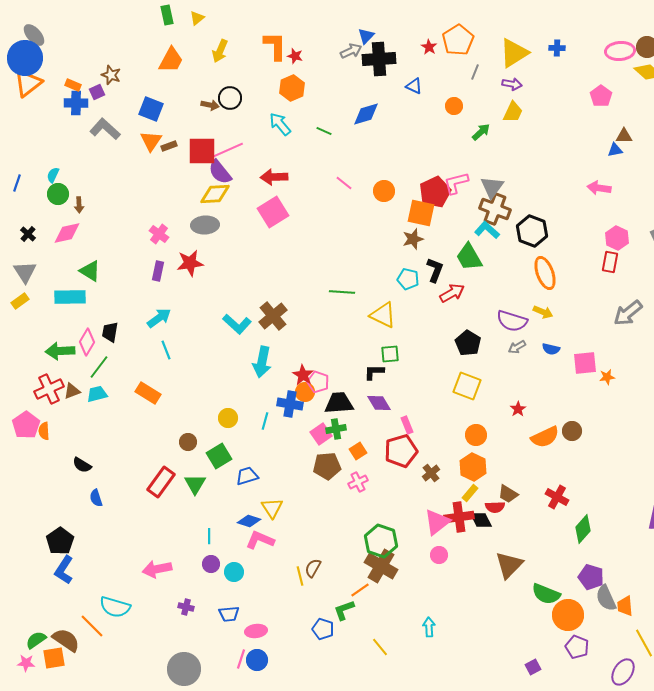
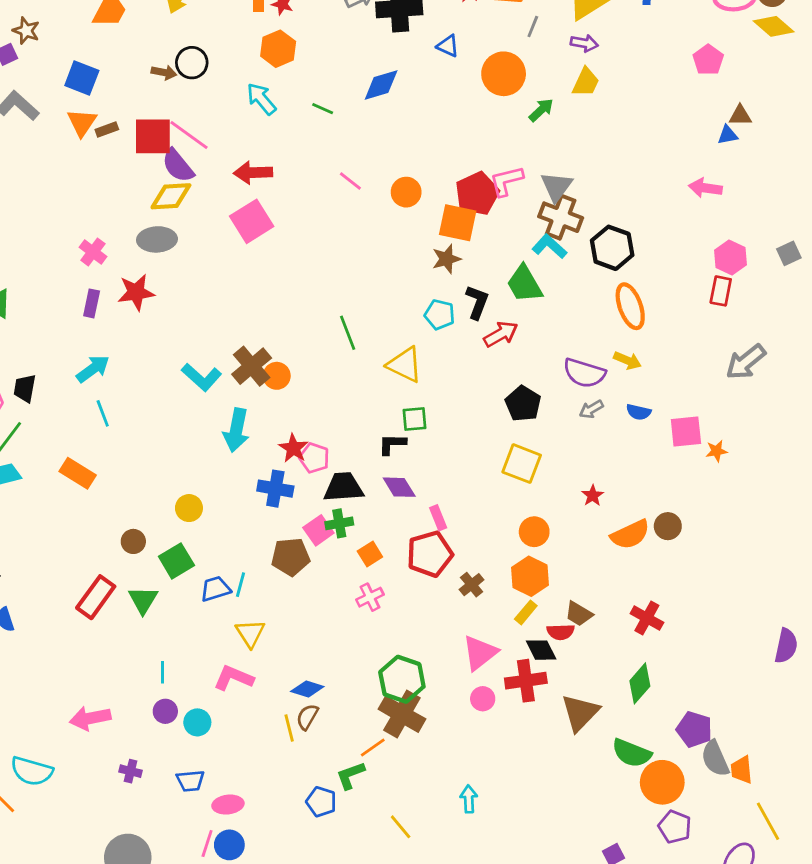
orange circle: (454, 106) -> (504, 74), size x1.8
pink line: (228, 150) -> (189, 135), turned 60
green line: (342, 292) -> (348, 333), turned 65
orange circle: (305, 392) -> (277, 376), moved
cyan line: (265, 421) -> (240, 585), moved
brown pentagon: (327, 466) -> (291, 557), moved
red cross: (459, 517) -> (526, 681), moved
blue diamond: (249, 521) -> (307, 689), moved
green diamond: (583, 529) -> (640, 683), moved

